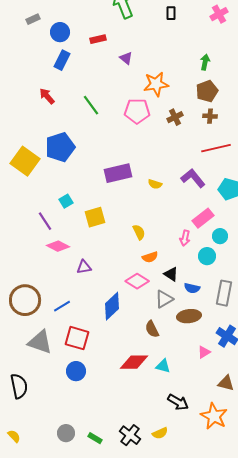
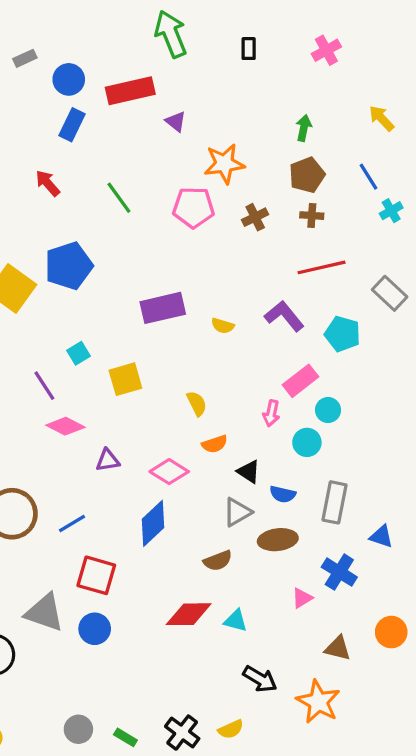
red rectangle: (98, 39) -> (130, 91), size x1.8
pink diamond: (137, 281) -> (169, 472), moved
brown semicircle: (152, 329) -> (218, 561), turned -84
gray triangle: (40, 342) -> (44, 613), moved

